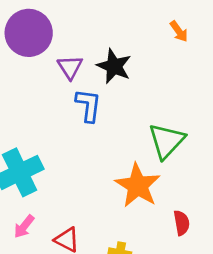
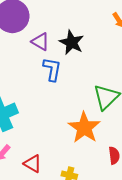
purple triangle: (70, 67) -> (40, 42), turned -30

